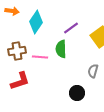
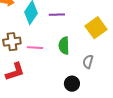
purple line: (71, 28) -> (57, 15), moved, turned 35
green semicircle: (61, 49) -> (64, 46), moved

